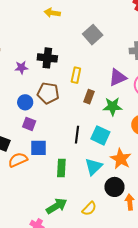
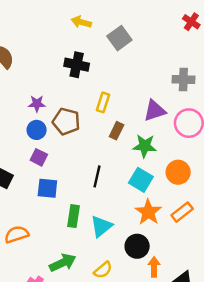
gray square: (93, 35) -> (119, 38), moved
black cross: (47, 58) -> (77, 65), moved
purple star: (21, 67) -> (37, 104), moved
cyan square: (100, 135) -> (141, 180), moved
orange semicircle: (18, 160) -> (17, 234), moved
cyan triangle: (94, 167) -> (101, 226), moved

